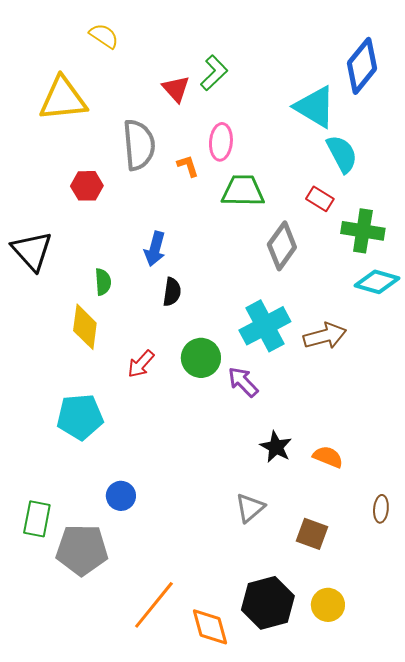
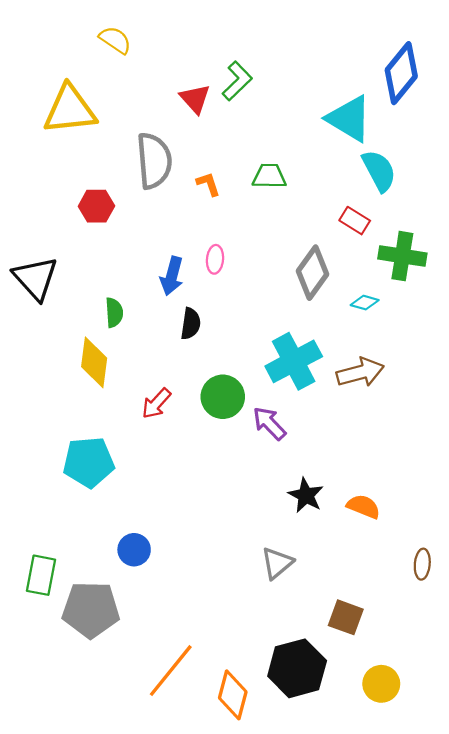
pink ellipse: (221, 142) -> (215, 259), moved, size x0.7
green trapezoid: (243, 191) -> (269, 176), moved, size x0.7
cyan diamond: (377, 282) -> (365, 303), moved, size x0.6
brown square: (312, 534) -> (346, 617), moved
yellow circle: (328, 605) -> (381, 684), moved
orange diamond: (210, 627) -> (233, 695), turned 30

